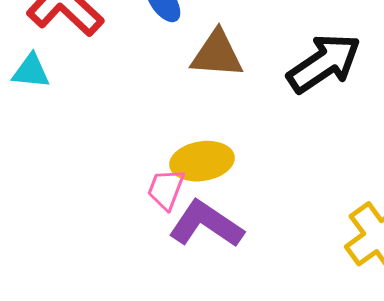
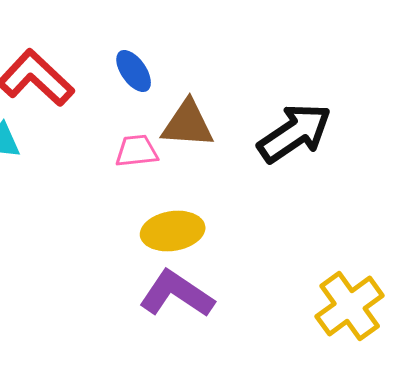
pink trapezoid: (166, 189) -> (137, 151), moved, turned 63

